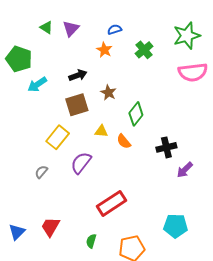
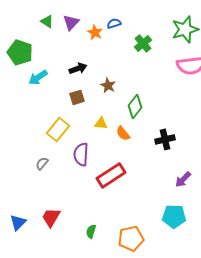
orange star: (104, 50) -> (95, 32), moved
brown square: (77, 105) -> (77, 97), size x0.7
purple semicircle: (81, 163) -> (81, 154), turned -35
purple arrow: (185, 170) -> (183, 179), moved
red rectangle: (111, 203) -> (111, 175), moved

